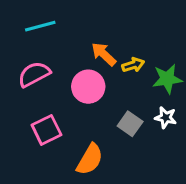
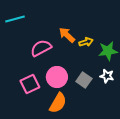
cyan line: (40, 26) -> (15, 19), moved
pink semicircle: (34, 74) -> (41, 48), moved
pink circle: (88, 87) -> (57, 77), moved

